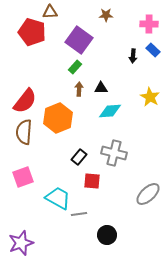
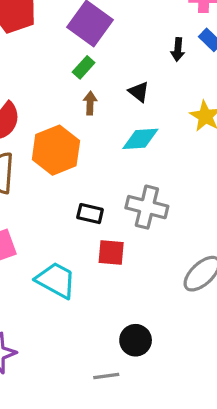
black triangle: (101, 88) -> (139, 92), moved, turned 40
black rectangle: (79, 157) -> (90, 214), turned 63
gray line: (79, 214) -> (106, 376), moved

